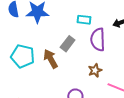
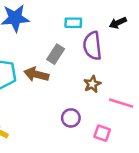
brown arrow: (51, 59) -> (36, 74), turned -42

